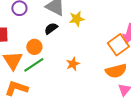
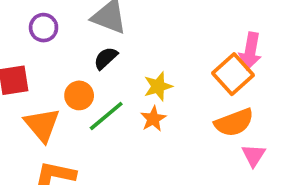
yellow star: (77, 19) -> (158, 86), moved
green line: (34, 65) -> (106, 116), moved

